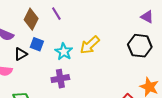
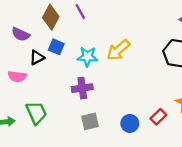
cyan star: (64, 52) -> (87, 57), turned -30

